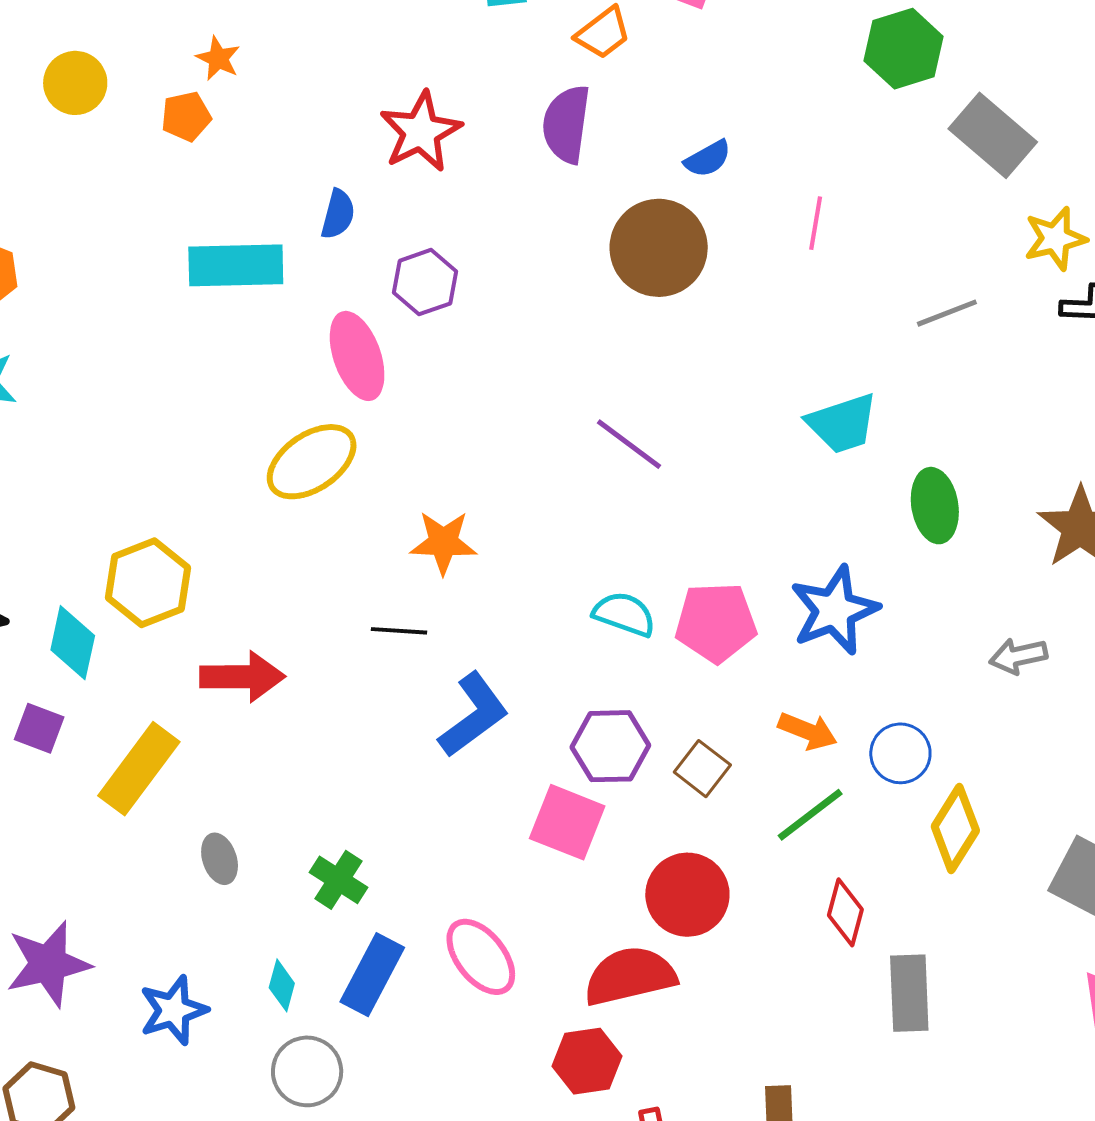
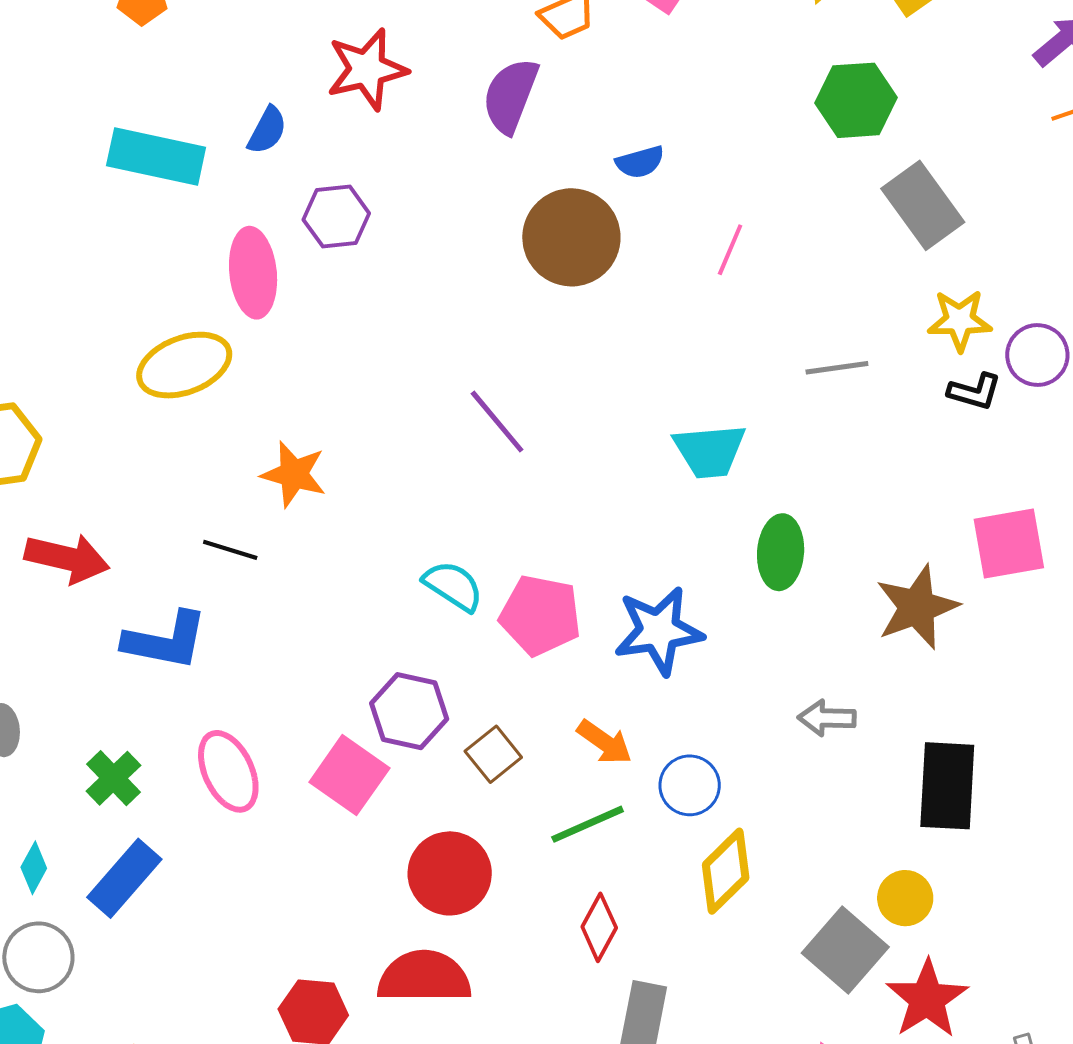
blue L-shape: (474, 715) -> (165, 640), moved, turned 34
pink ellipse: (481, 957) -> (228, 771), moved
red semicircle: (630, 976) -> (424, 977), moved

